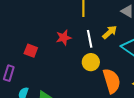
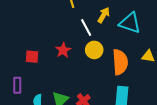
red star: (64, 38) -> (63, 50), moved
orange semicircle: (112, 81) -> (120, 62), turned 30

